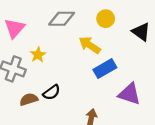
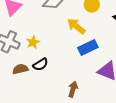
yellow star: (38, 55) -> (33, 42), moved

